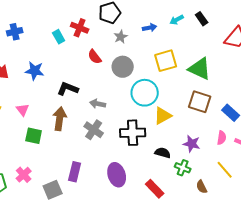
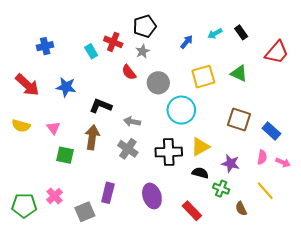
blue arrow: (150, 28) -> (187, 42), turned -40
gray star: (121, 37) -> (143, 51), moved
green triangle: (200, 69) -> (239, 73), moved, size x0.7
yellow triangle: (163, 116) -> (200, 147), moved

